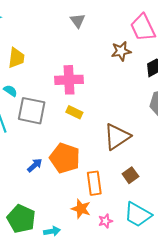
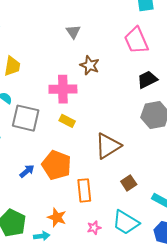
brown star: (121, 51) -> (90, 65), moved, turned 30
brown square: (130, 175) -> (129, 183), moved
orange star: (81, 209) -> (57, 217), moved

